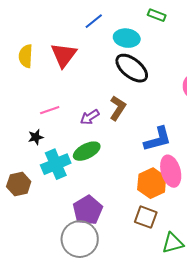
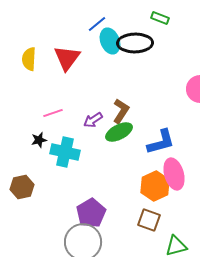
cyan ellipse: (127, 38) -> (110, 41), moved, turned 60
black ellipse: (132, 68) -> (135, 43), moved, turned -40
green ellipse: (87, 151) -> (119, 132), moved
cyan cross: (56, 164) -> (65, 152), moved, turned 36

